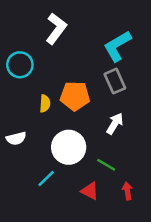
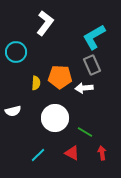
white arrow: (115, 123) -> (84, 88), moved, turned -126
cyan line: (46, 178) -> (38, 155), moved

